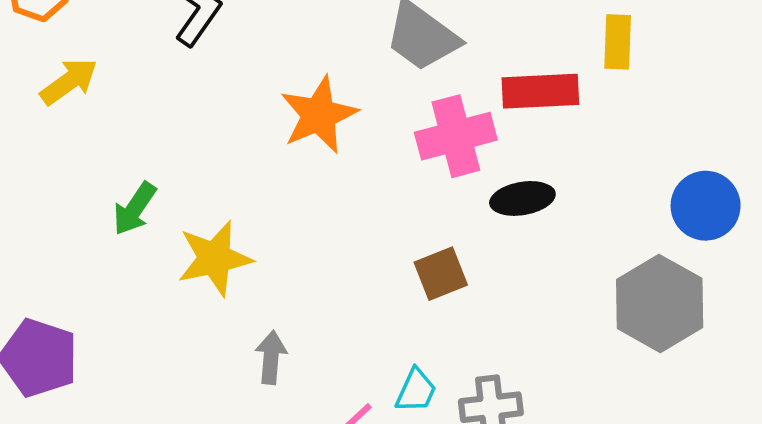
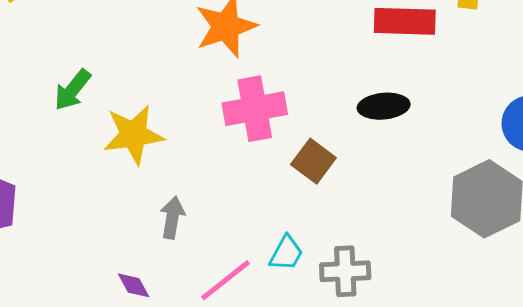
pink cross: (456, 136) -> (255, 109), moved
brown square: (441, 274) -> (313, 161), turned -36

